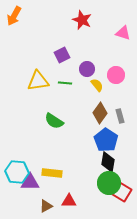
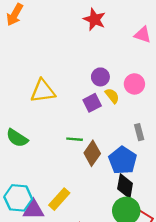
purple square: (62, 55) -> (92, 103), moved
green line: (65, 83) -> (75, 139), moved
brown diamond: (100, 113) -> (92, 153), moved
green semicircle: (54, 121) -> (17, 138), moved
yellow rectangle: (52, 173) -> (59, 199), turned -54

